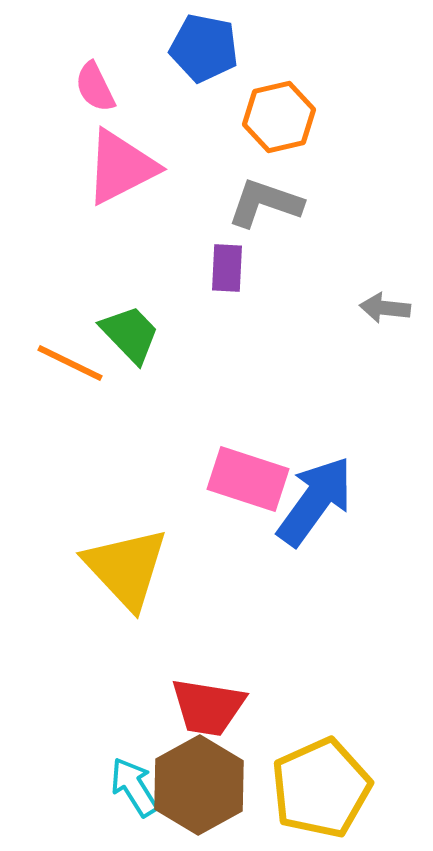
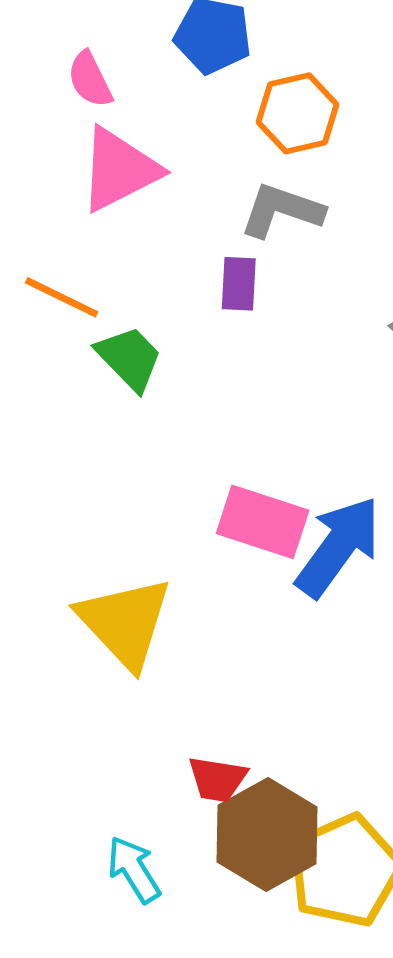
orange line: (70, 363) -> (62, 297), moved
red trapezoid: (208, 707) -> (217, 779), size x0.7
brown hexagon: (199, 785) -> (267, 834), moved

